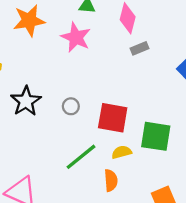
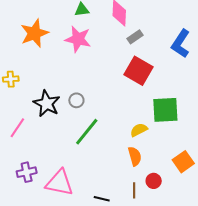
gray circle: (71, 106) -> (76, 100), moved
red square: (113, 118) -> (138, 71), moved, turned 32
green line: (81, 157) -> (87, 132), moved

